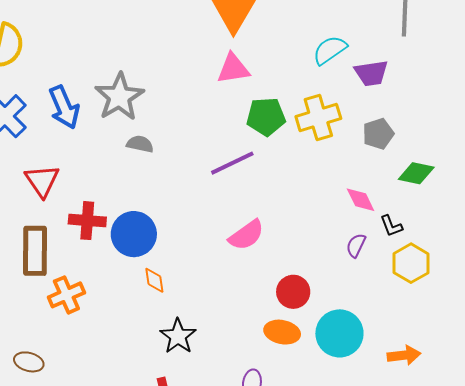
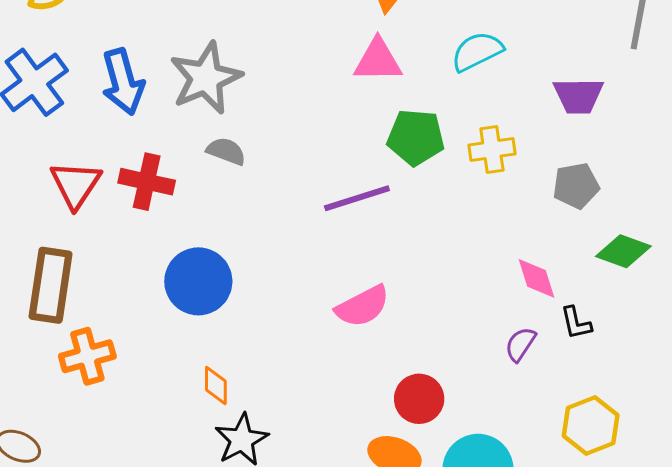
cyan semicircle: (330, 50) -> (477, 51), moved
yellow cross: (318, 117) -> (492, 150), size x0.7
red cross: (87, 221) -> (147, 182), moved
yellow hexagon: (411, 263) -> (591, 425), moved
orange diamond: (154, 280) -> (216, 385), moved

